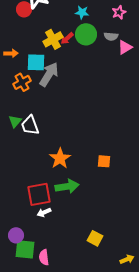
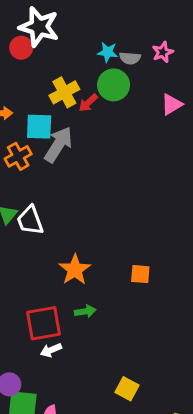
gray semicircle: (111, 36) -> (130, 58), moved
red arrow: (67, 38) -> (88, 103), moved
green arrow: (67, 186) -> (85, 311), size x0.6

